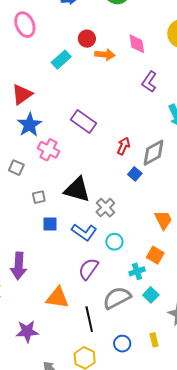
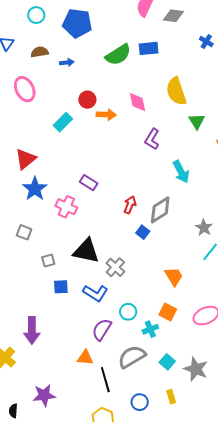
purple rectangle: (83, 122) -> (89, 183), size x0.7
pink cross: (48, 150) -> (66, 207), moved
cyan circle: (114, 242) -> (128, 312), moved
cyan square: (151, 295) -> (167, 362), moved
orange triangle: (58, 298) -> (85, 358), moved, size x0.7

